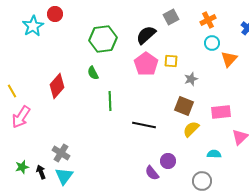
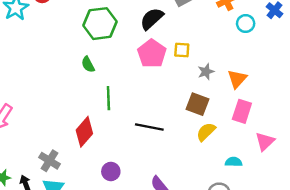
cyan circle: (212, 43) -> (246, 24), moved
orange triangle: (229, 59) -> (237, 79), moved
red diamond: (57, 86) -> (84, 132), moved
pink rectangle: (221, 112) -> (242, 111), turned -66
purple circle: (168, 161) -> (111, 171), moved

